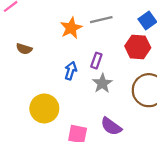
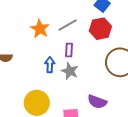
gray line: (101, 20) -> (68, 25), moved
gray star: (102, 83) -> (70, 71), moved

